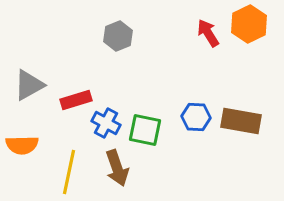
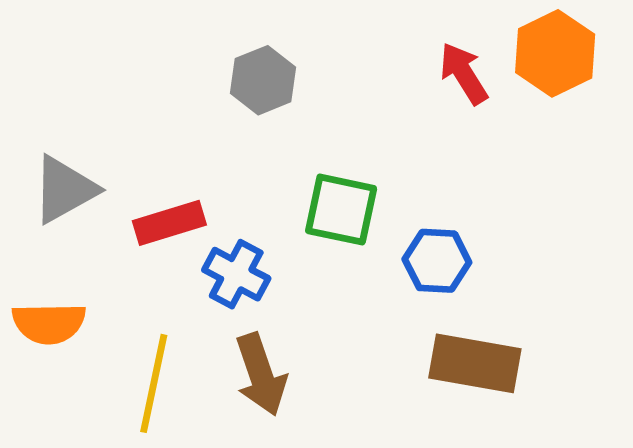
brown rectangle: (241, 121) -> (475, 363), moved
green square: (145, 130) -> (341, 210), moved

